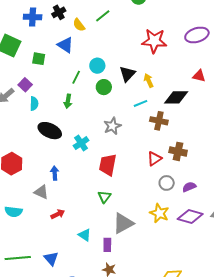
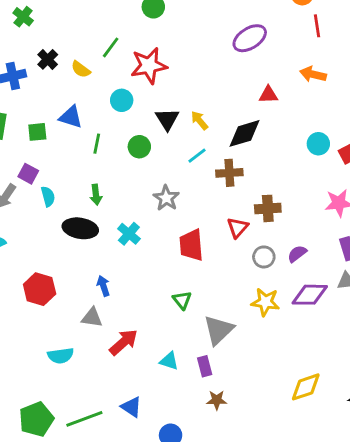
red star: (154, 41) -> (149, 66), moved
blue triangle: (65, 45) -> (71, 117), moved
cyan circle: (97, 66) -> (122, 100), moved
green arrow: (68, 101) -> (96, 195), moved
red trapezoid: (108, 165) -> (191, 245), moved
red arrow: (58, 214) -> (124, 342), size x1.5

